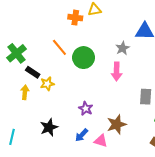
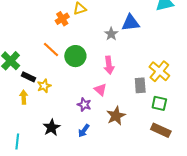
orange cross: (75, 18) -> (62, 19), turned -32
gray star: (123, 48) -> (111, 34), moved
pink triangle: (101, 141) -> (100, 90), moved, turned 32

